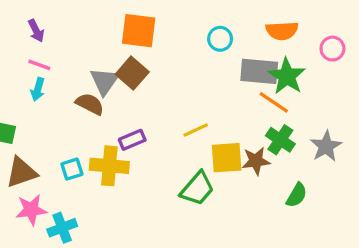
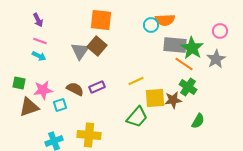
orange semicircle: (282, 31) -> (165, 20), moved
cyan arrow: (38, 89) -> (39, 56), turned -80
brown semicircle: (90, 104) -> (75, 89), moved
gray star: (326, 146) -> (216, 59), moved
yellow cross: (109, 166) -> (89, 135), moved
pink star: (31, 210) -> (43, 90), moved

